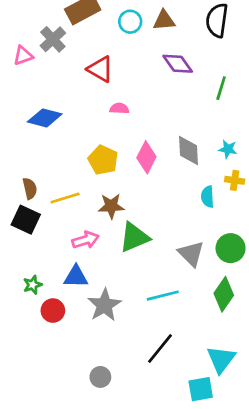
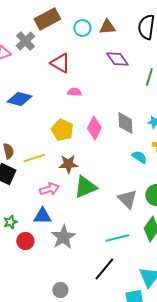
cyan semicircle: (207, 197) -> (139, 157), turned 126
cyan line: (163, 296) -> (117, 238), moved

